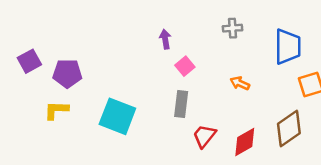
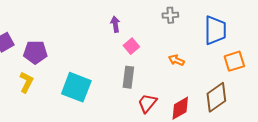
yellow L-shape: (56, 110) -> (26, 82), turned 115

